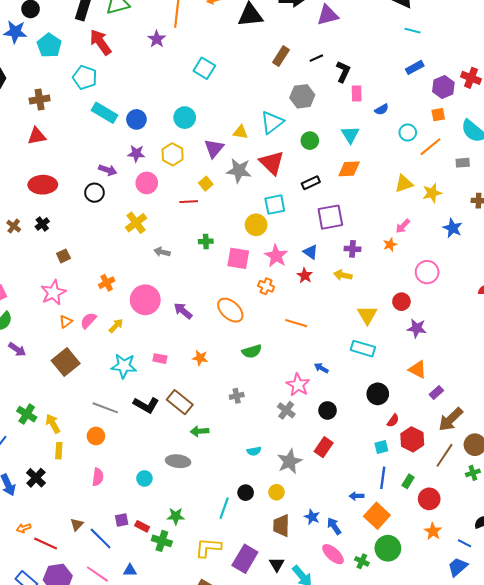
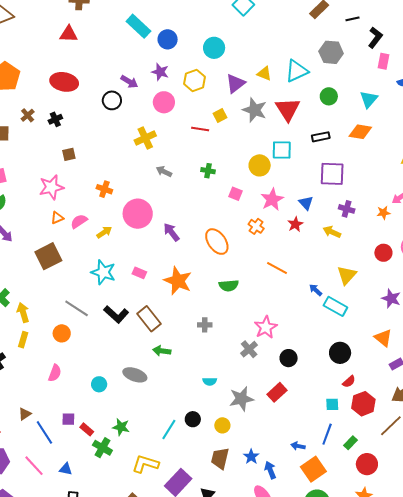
pink square: (238, 258) -> (235, 194), size x0.6
orange cross: (107, 283) -> (104, 189), turned 35
red circle: (401, 302) -> (383, 253), moved
orange star: (200, 358) -> (178, 281), size x1.8
blue arrow: (321, 368) -> (316, 290), moved

